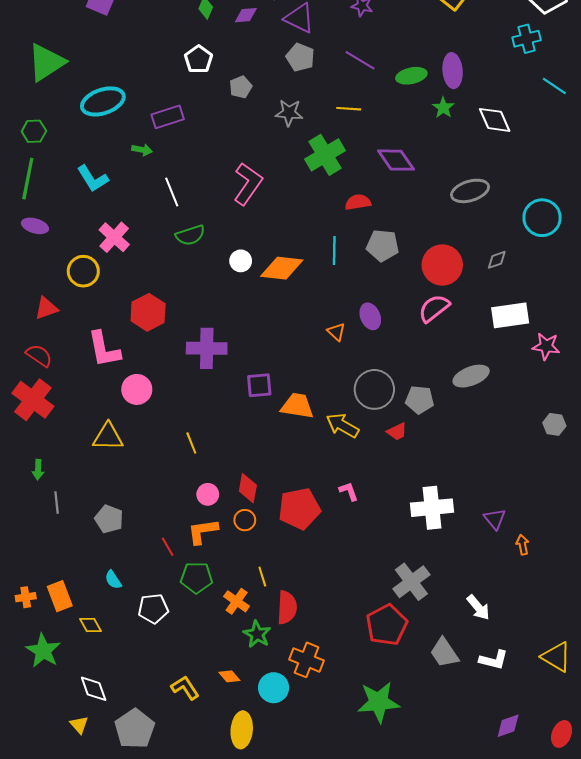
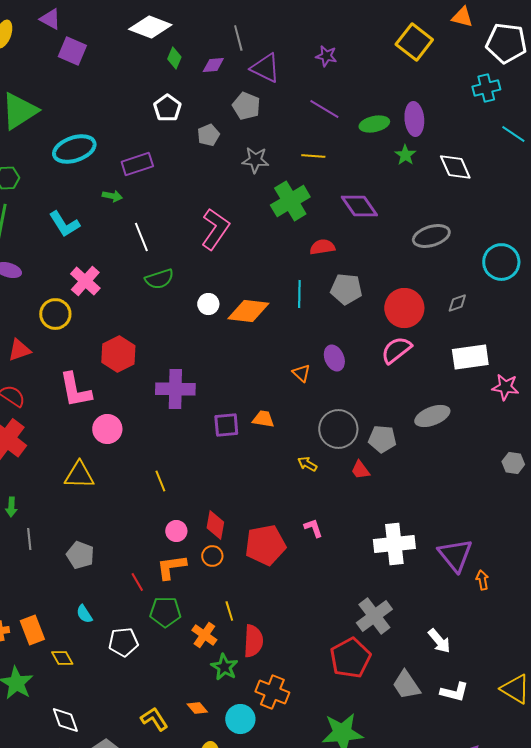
gray pentagon: (300, 57) -> (246, 106), moved
orange trapezoid: (297, 406) -> (263, 419), moved, size x0.7
yellow arrow: (342, 425) -> (307, 464), size x0.6
red trapezoid: (397, 432) -> (360, 470), turned 80
purple triangle: (495, 519) -> (455, 555), size x1.6

